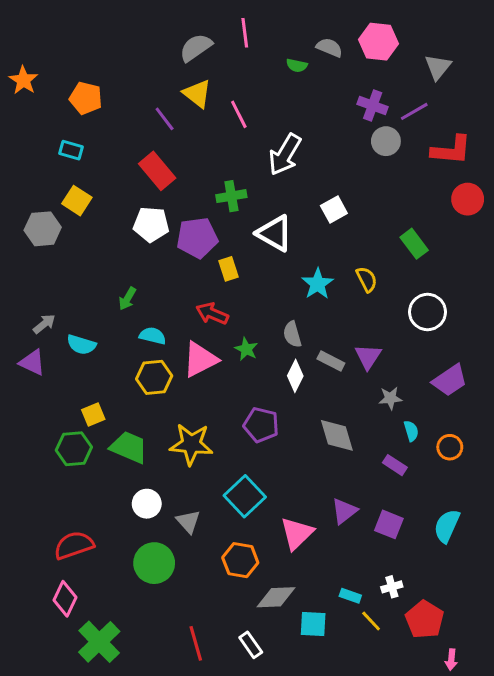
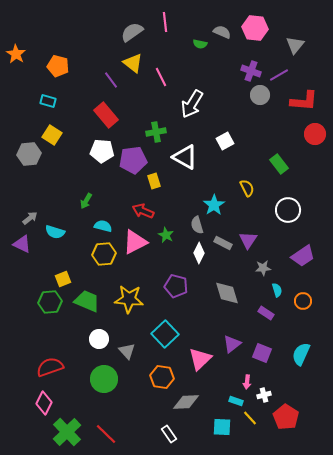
cyan star: (318, 284) -> (214, 205), moved
cyan square: (313, 624) -> (222, 427), moved
red line: (196, 643) -> (106, 434), moved, turned -30
pink arrow: (451, 660) -> (247, 382), moved

